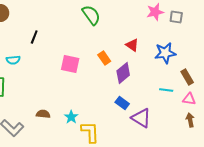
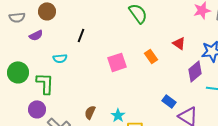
pink square: (70, 64) -> (117, 62), turned -30
purple diamond: (123, 73) -> (195, 71), moved
brown semicircle: (43, 114) -> (90, 112), turned -72

